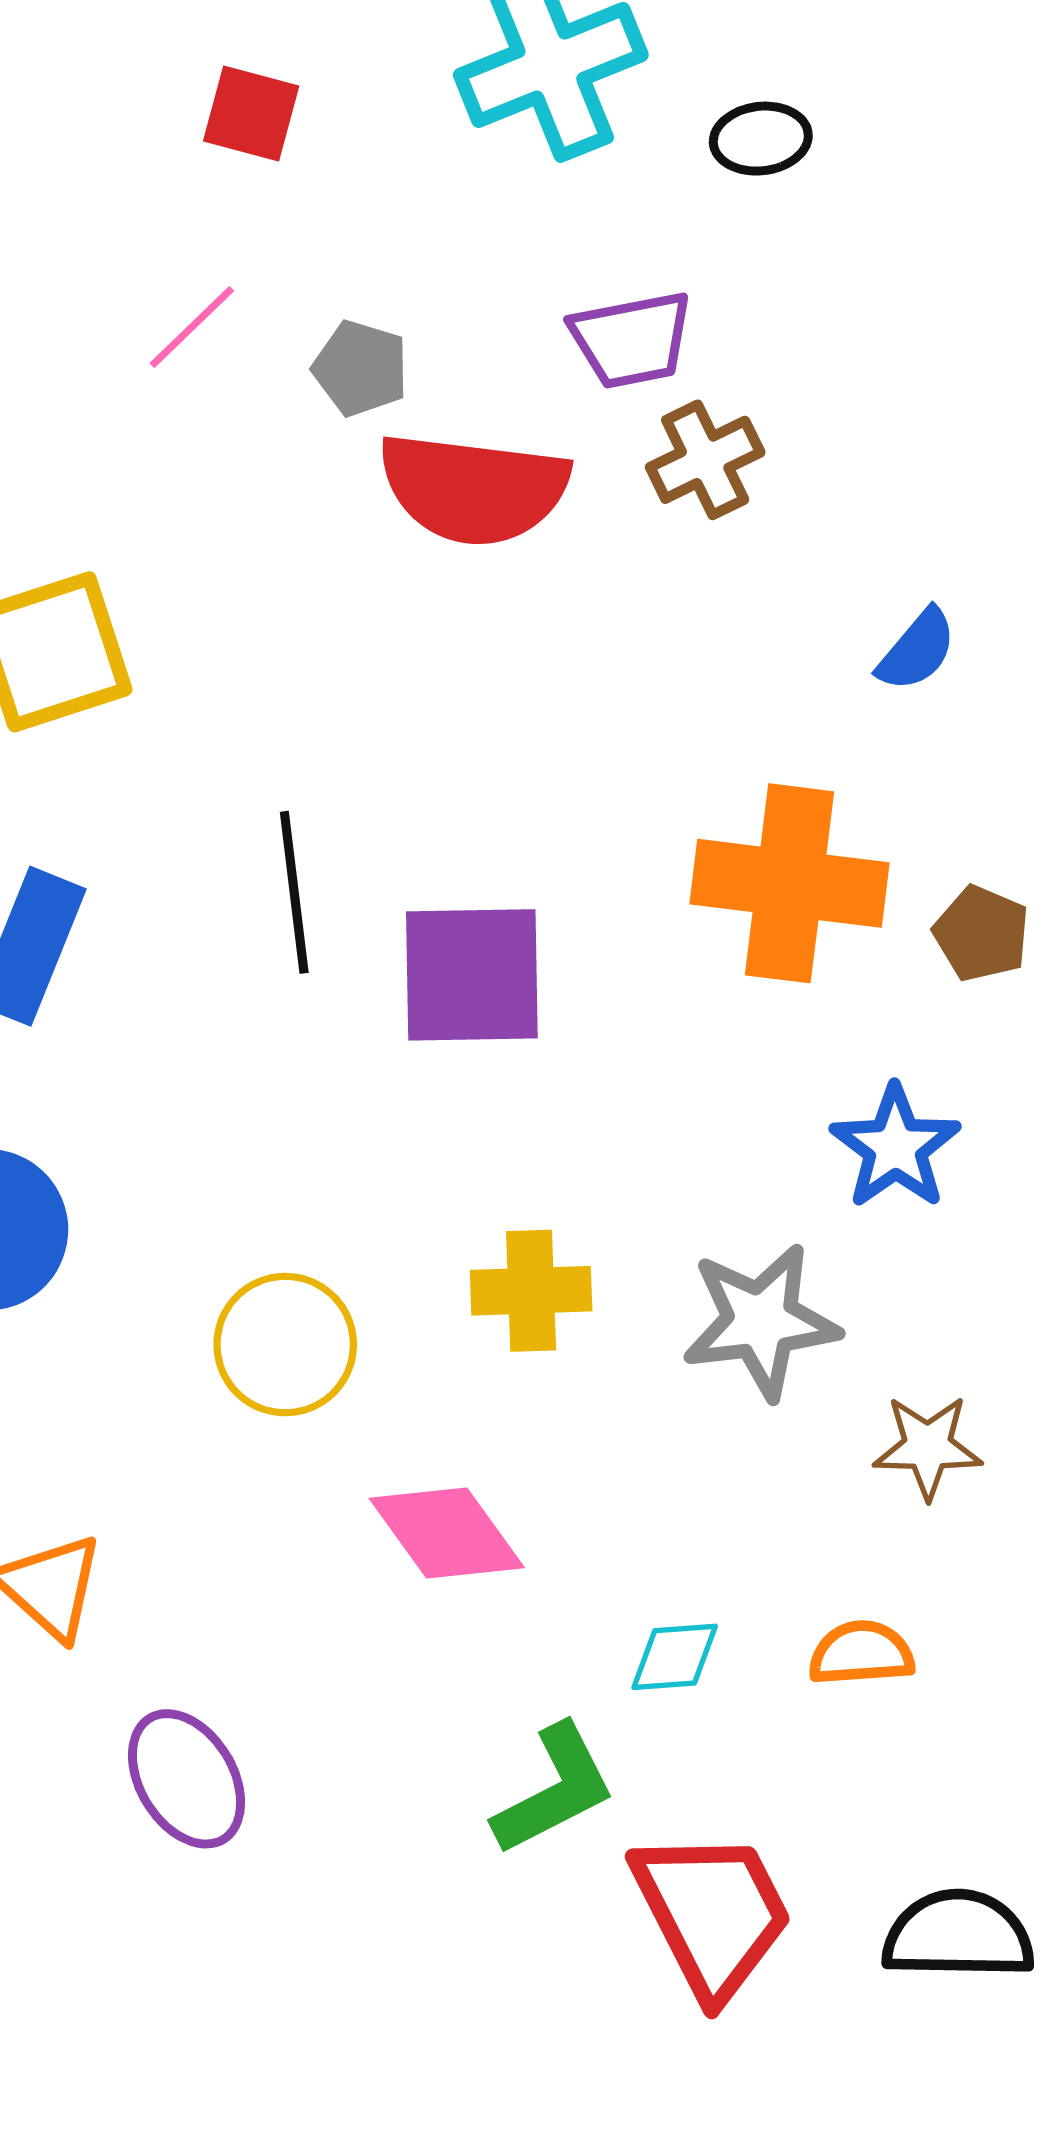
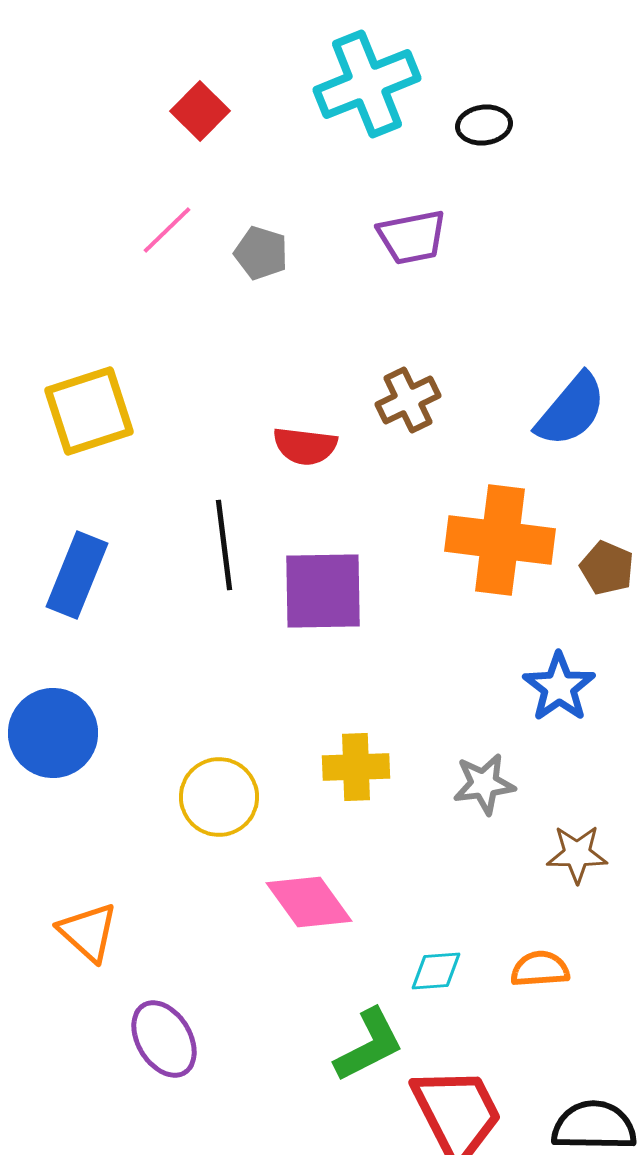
red square: (251, 113) -> (200, 111), turned 30
brown cross: (705, 460) -> (408, 400), moved
red semicircle: (474, 489) -> (305, 446), moved, size x0.6
blue semicircle: (917, 650) -> (571, 410), size x1.6
gray star: (761, 1321) -> (484, 784), size x0.7

